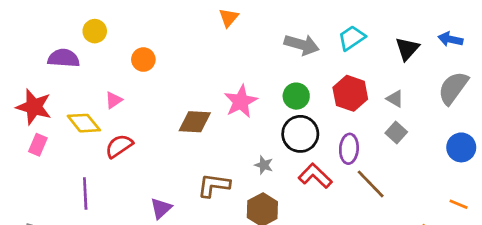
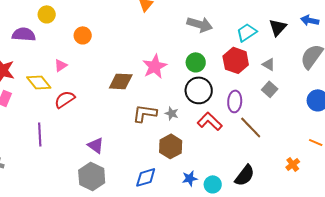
cyan trapezoid: (352, 38) -> (247, 32), moved
brown L-shape: (214, 185) -> (145, 113), moved
purple triangle: (161, 208) -> (96, 145), turned -42

